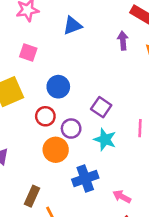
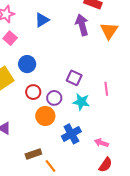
purple arrow: (123, 41) -> (82, 25), size x1.5
pink square: (28, 53) -> (10, 38), moved, turned 32
blue circle: (58, 87) -> (27, 64), moved
brown rectangle: (32, 196) -> (33, 154), turned 56

